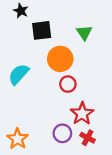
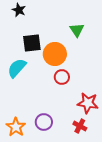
black square: (42, 30) -> (32, 43), moved
red star: (82, 114) -> (88, 103), moved, turned -30
purple circle: (62, 133) -> (44, 122), moved

